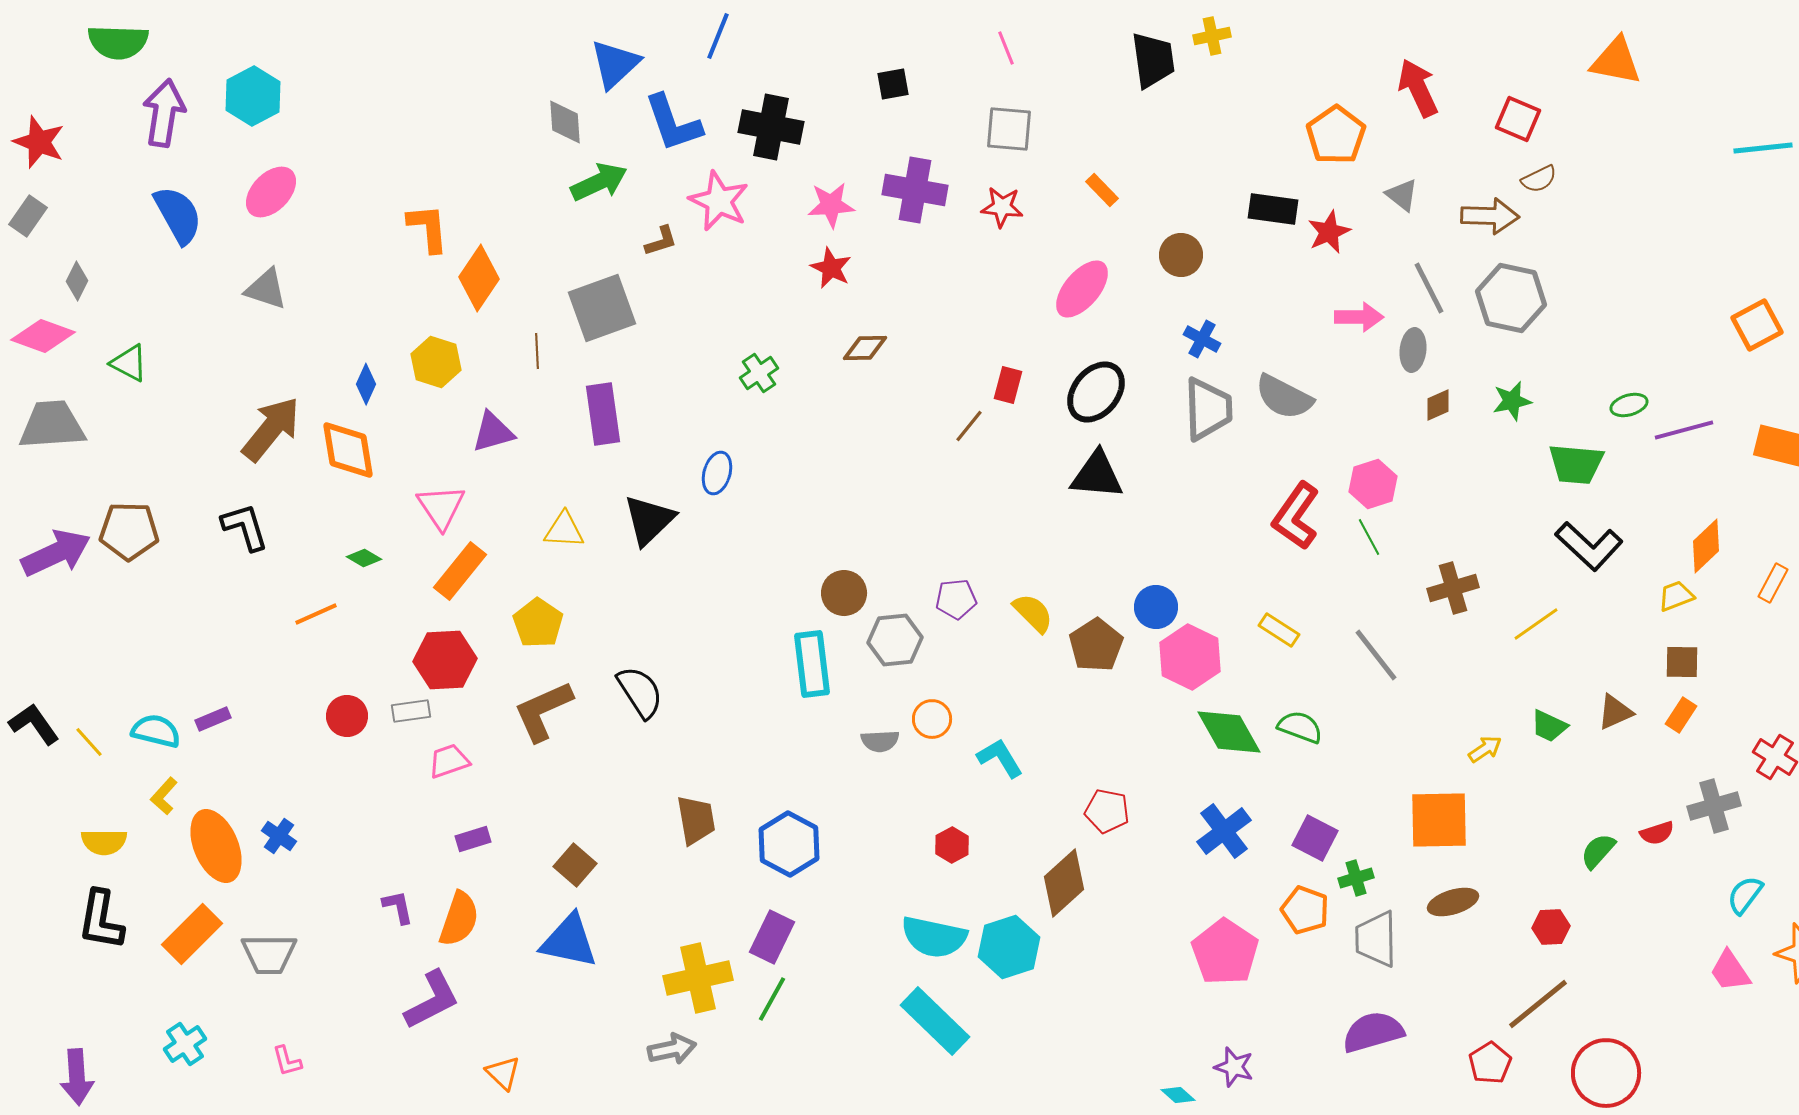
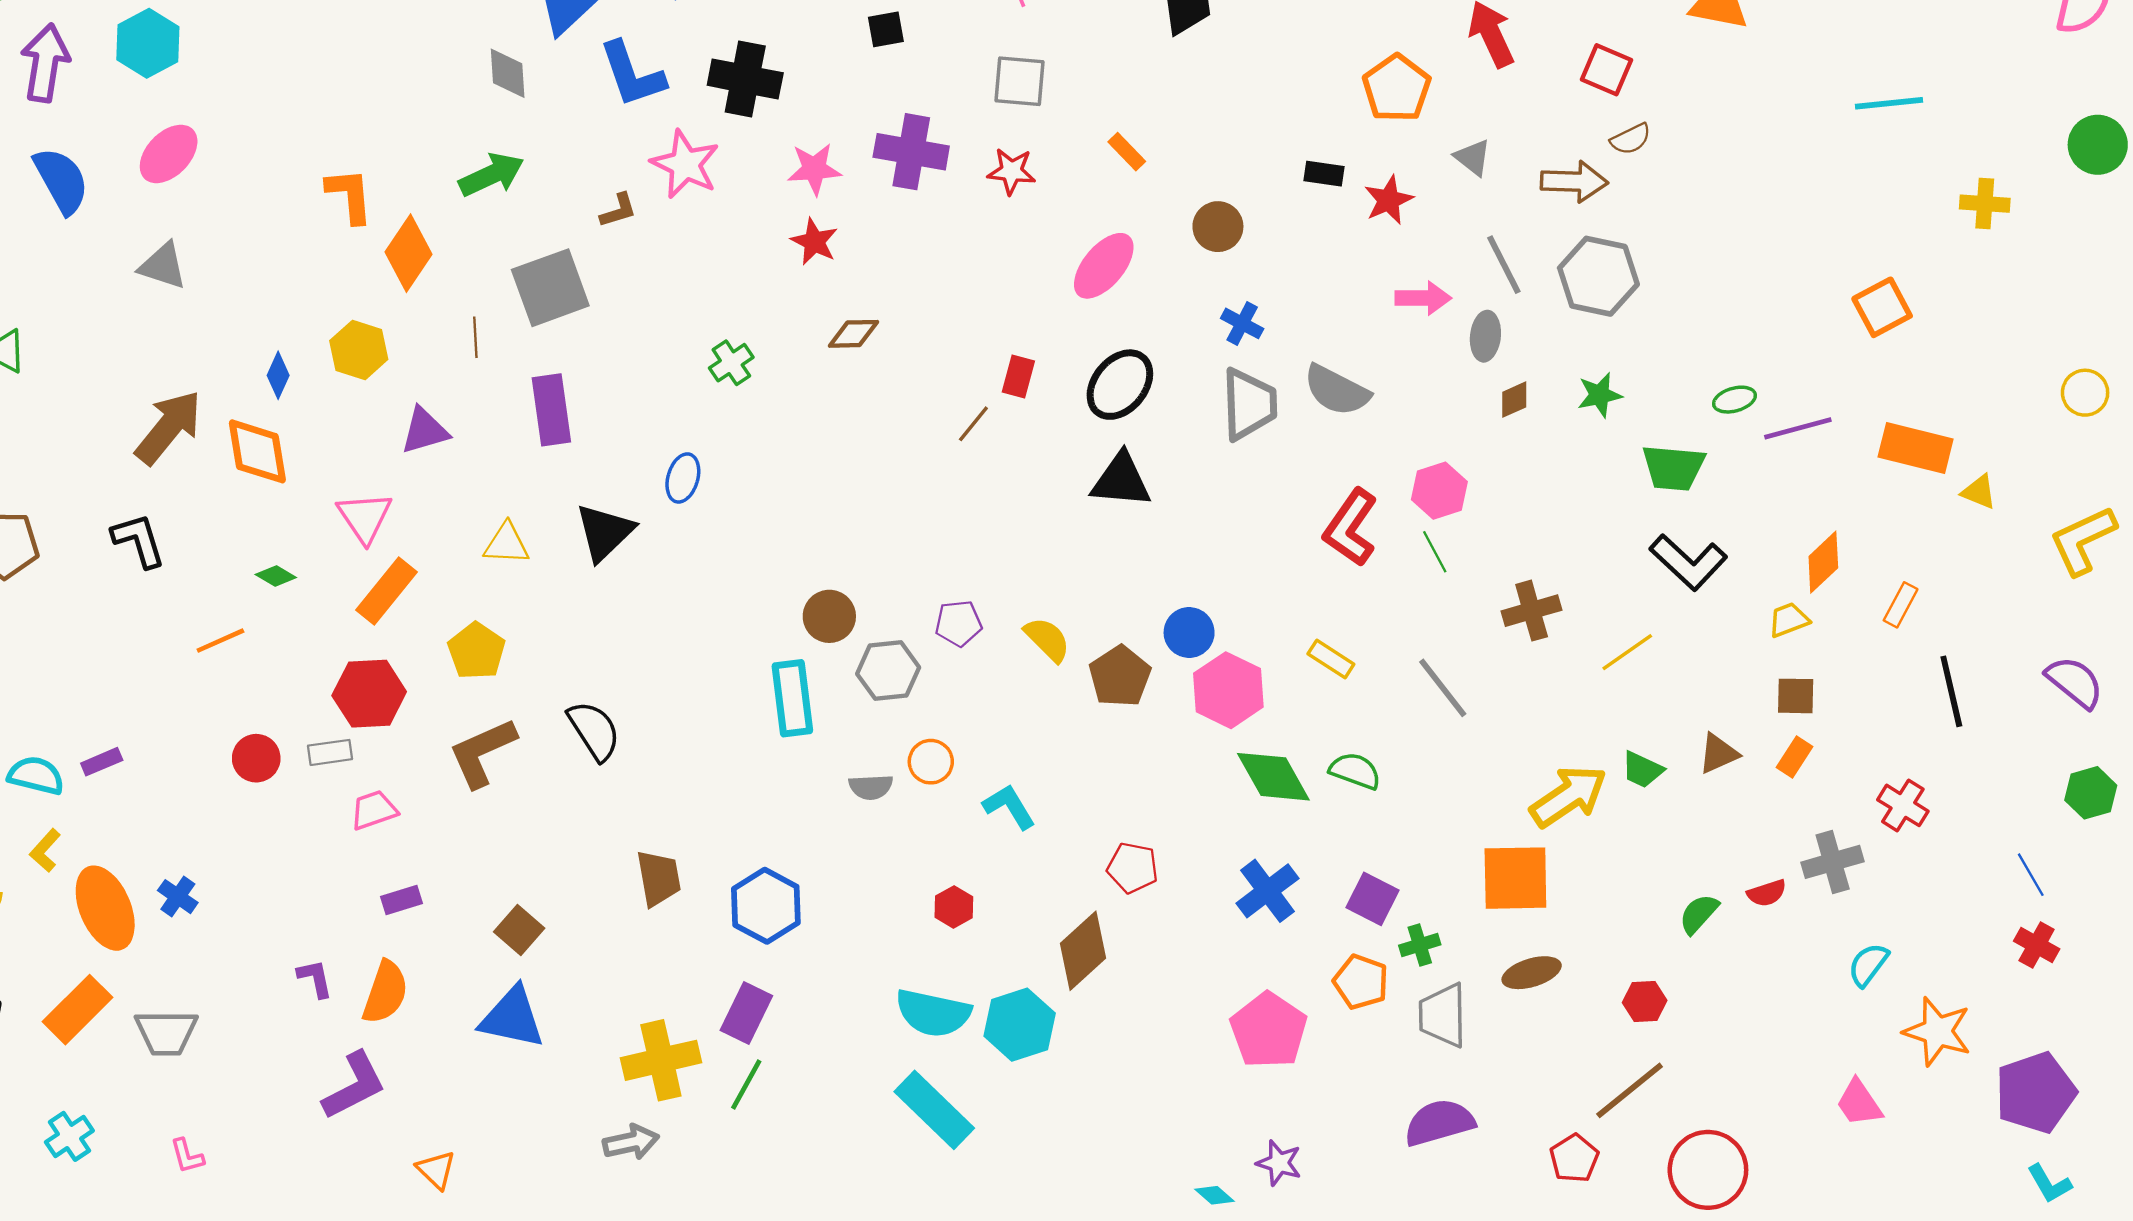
green arrow: (599, 182) -> (491, 175), moved
black rectangle: (1273, 209) -> (1324, 174), size x0.7
yellow arrow: (1485, 749) -> (1568, 796), size x2.0
pink trapezoid: (1730, 971) -> (1859, 1103), moved

